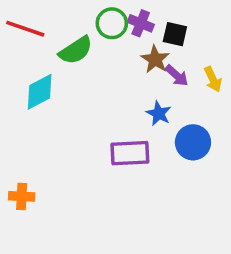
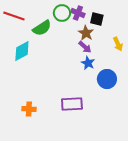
purple arrow: (177, 76) -> (85, 47), moved
purple rectangle: (130, 153) -> (72, 104), moved
orange cross: (22, 196) -> (29, 109), moved

